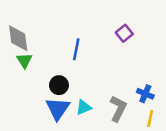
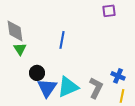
purple square: (124, 33) -> (109, 11), moved, turned 32
black circle: (59, 85) -> (37, 73), moved
cyan triangle: (84, 107) -> (68, 87), size x1.6

